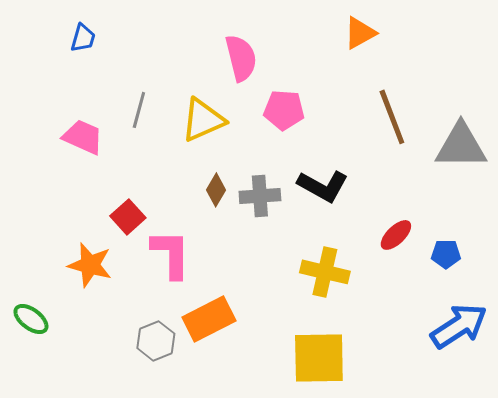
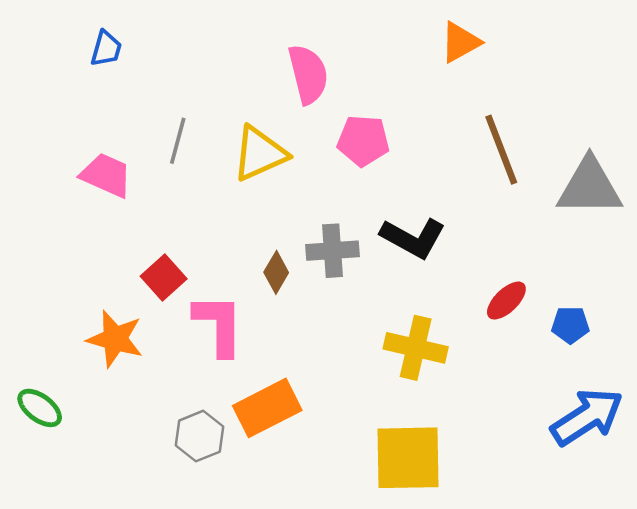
brown diamond: (216, 190) -> (276, 272), moved

